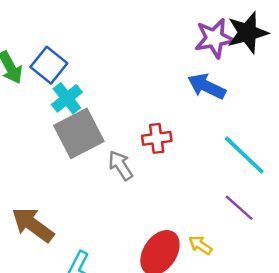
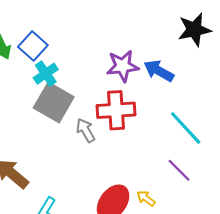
purple star: (214, 38) -> (123, 66), moved
gray square: (79, 133) -> (54, 102), turned -36
red cross: (157, 138) -> (116, 110), size x1.6

